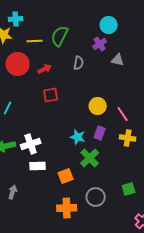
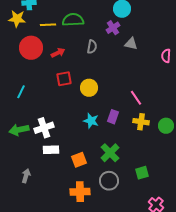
green semicircle: (60, 36) -> (73, 20), turned 60
yellow circle: (98, 106) -> (89, 88), moved
green cross: (90, 158) -> (110, 153), moved

